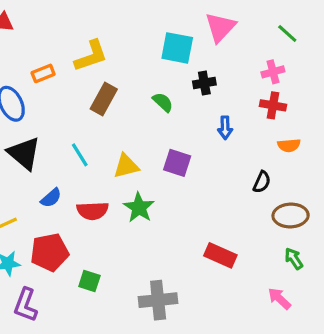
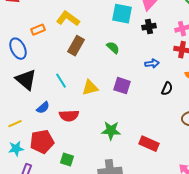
yellow L-shape: (91, 56) -> (68, 19), turned -125
black cross: (204, 83) -> (149, 27), moved
blue arrow: (225, 128) -> (152, 64), turned -96
black semicircle: (262, 182) -> (167, 89), moved
green star: (139, 208) -> (111, 131), moved, turned -30

